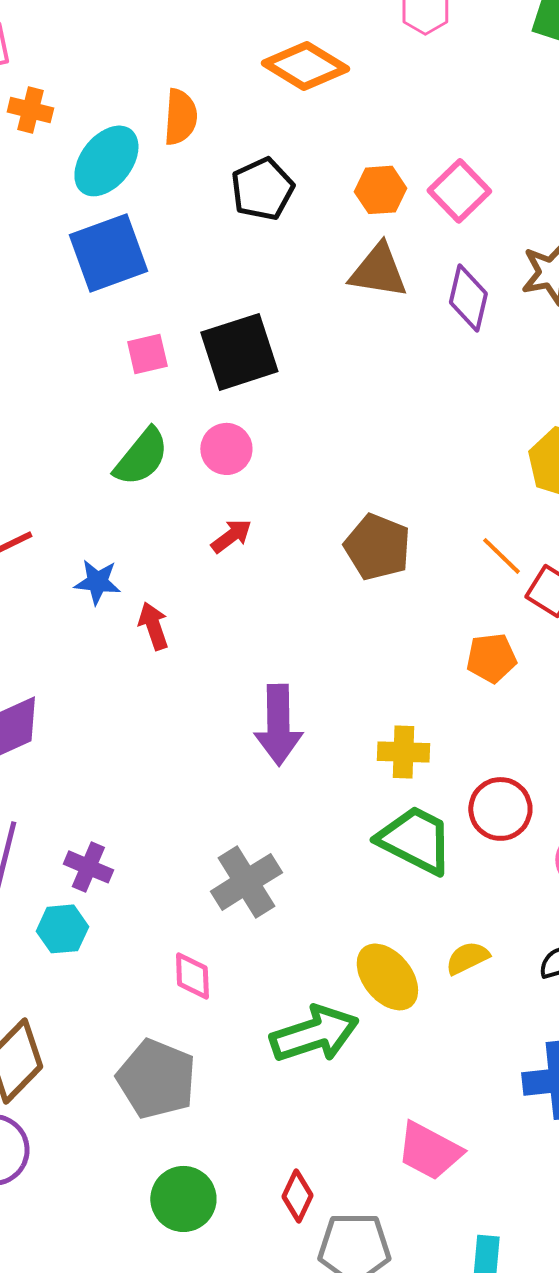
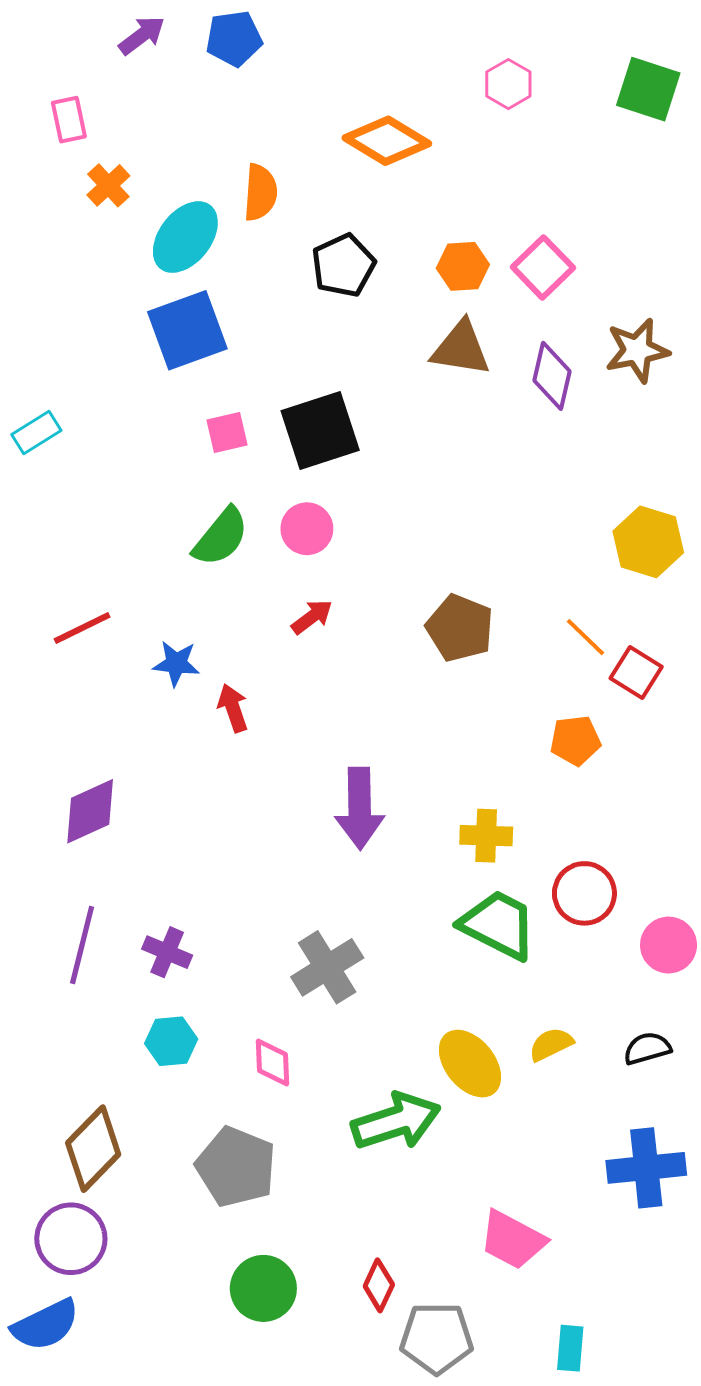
orange cross: (30, 110) -> (108, 185), turned 33
cyan hexagon: (62, 929) -> (171, 1041), moved

